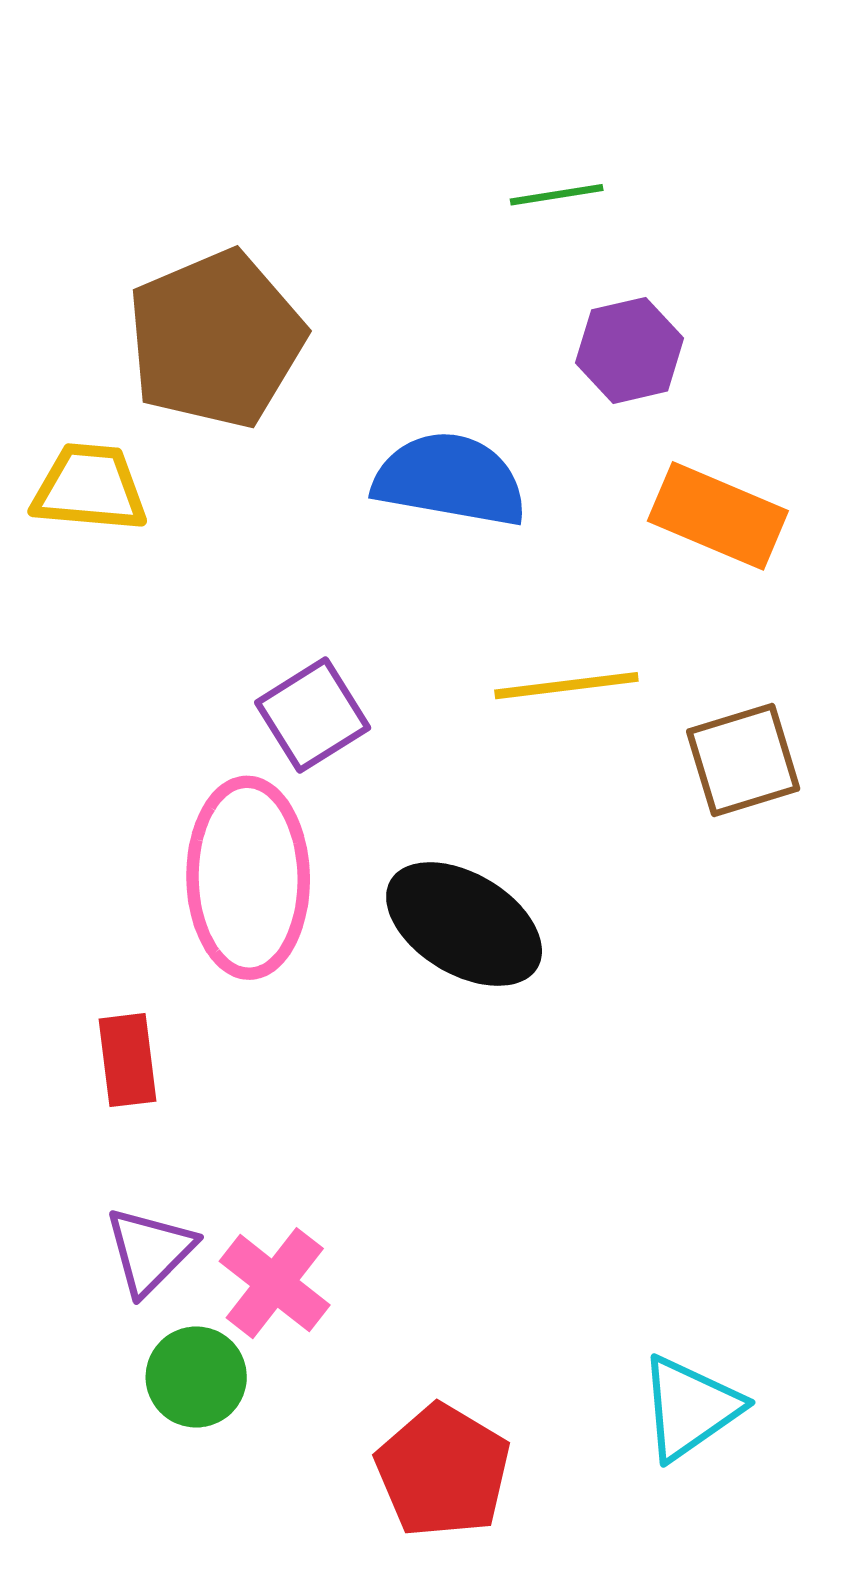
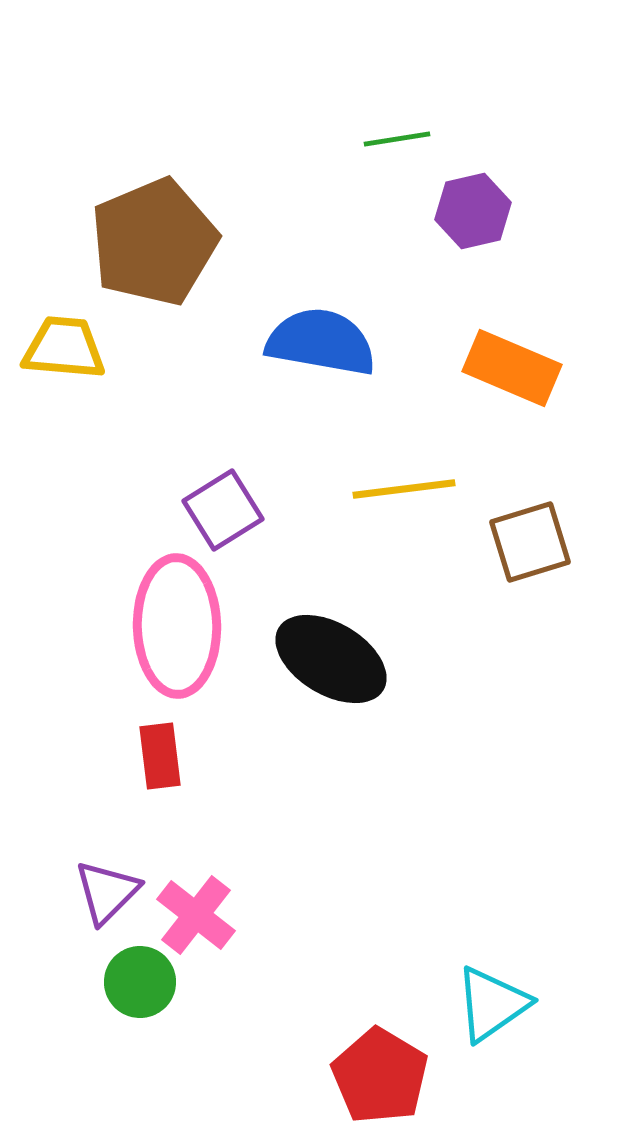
purple hexagon: (630, 350) -> (473, 211), moved
red rectangle: (127, 1060) -> (160, 756), moved
red pentagon: (443, 1471) -> (380, 1076), moved

